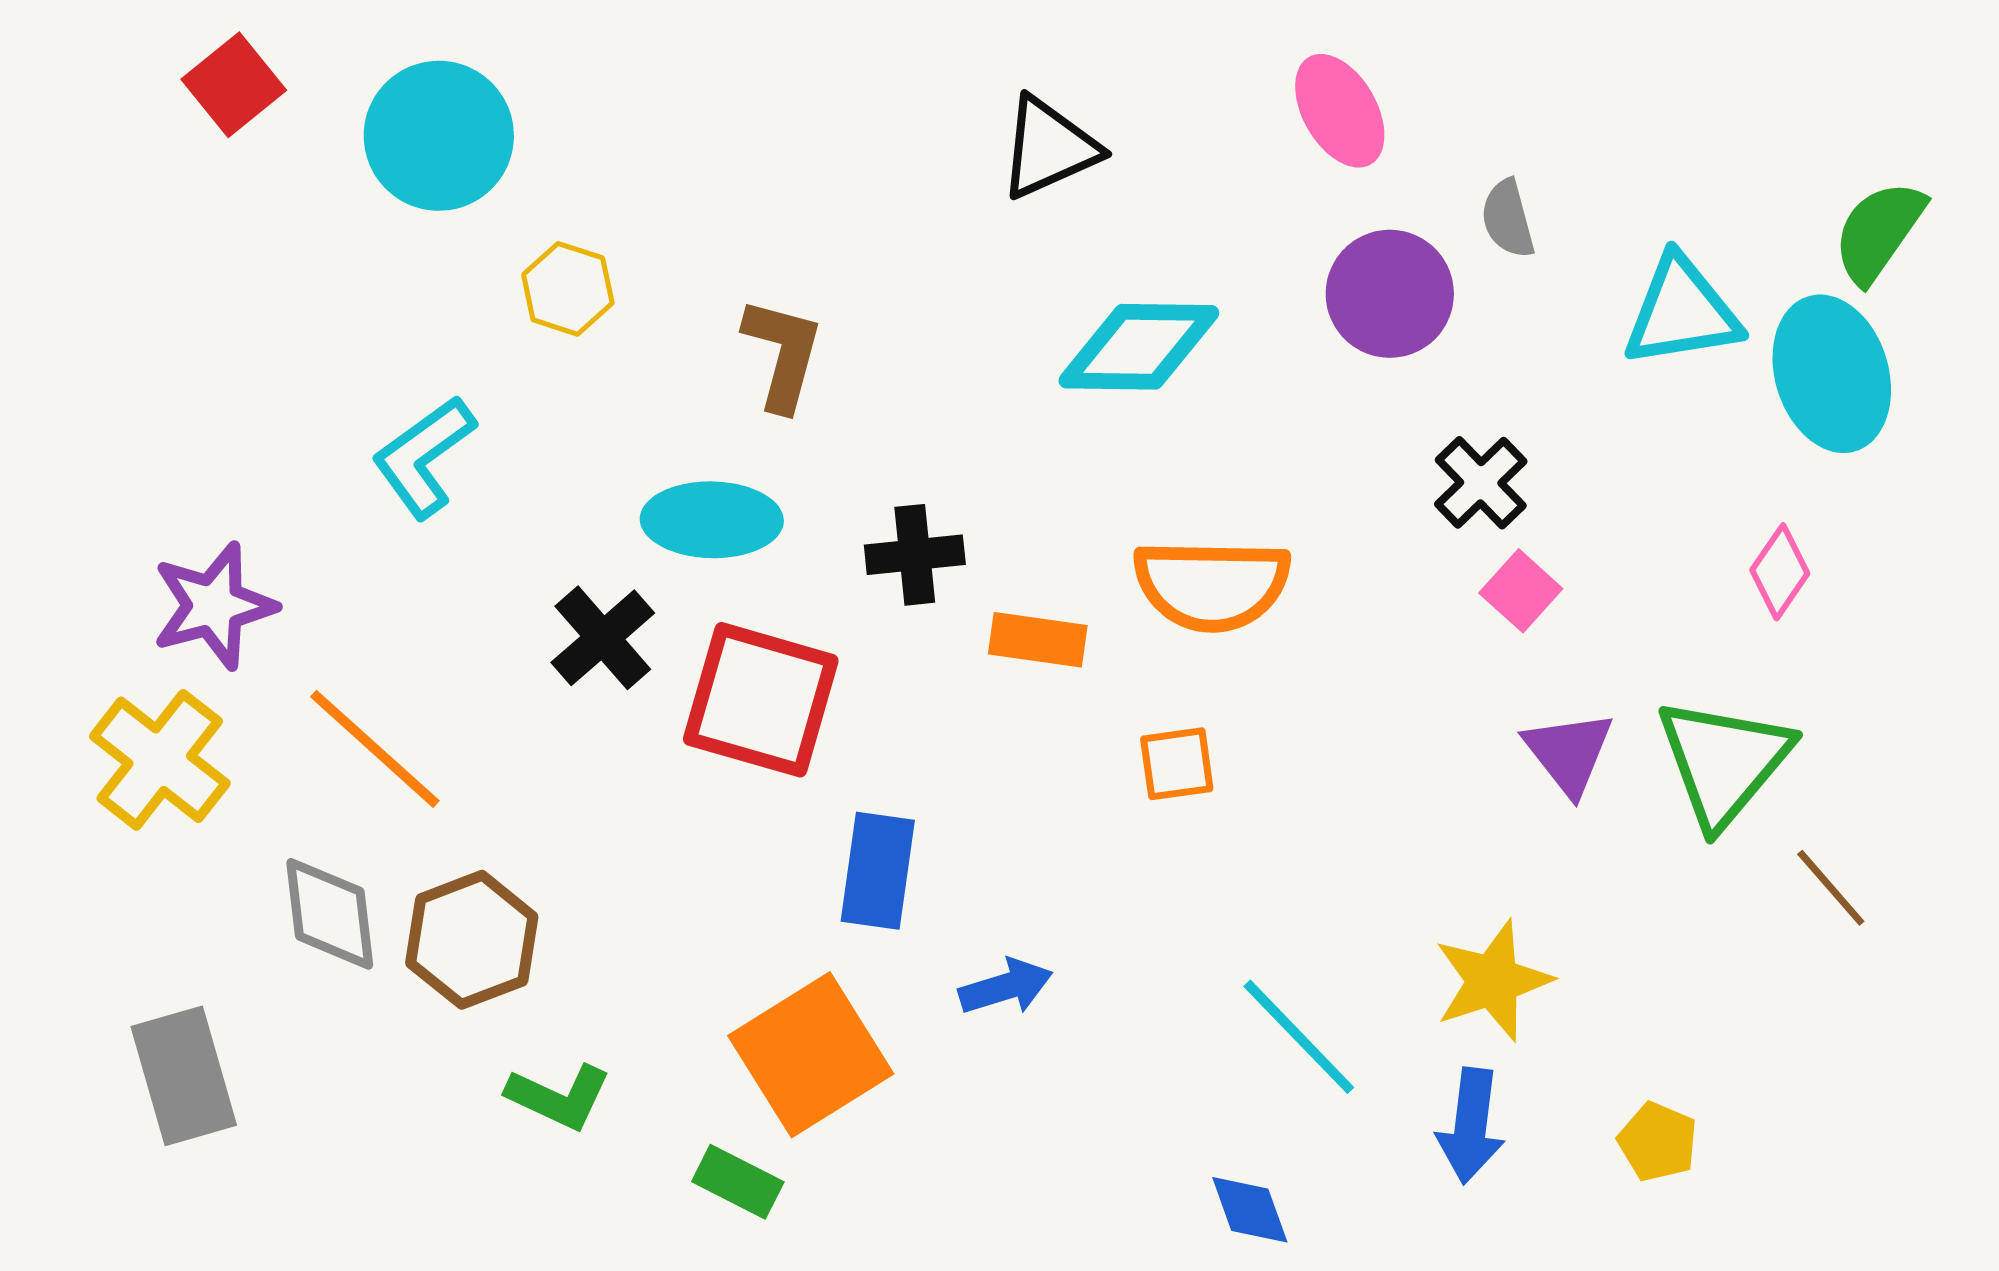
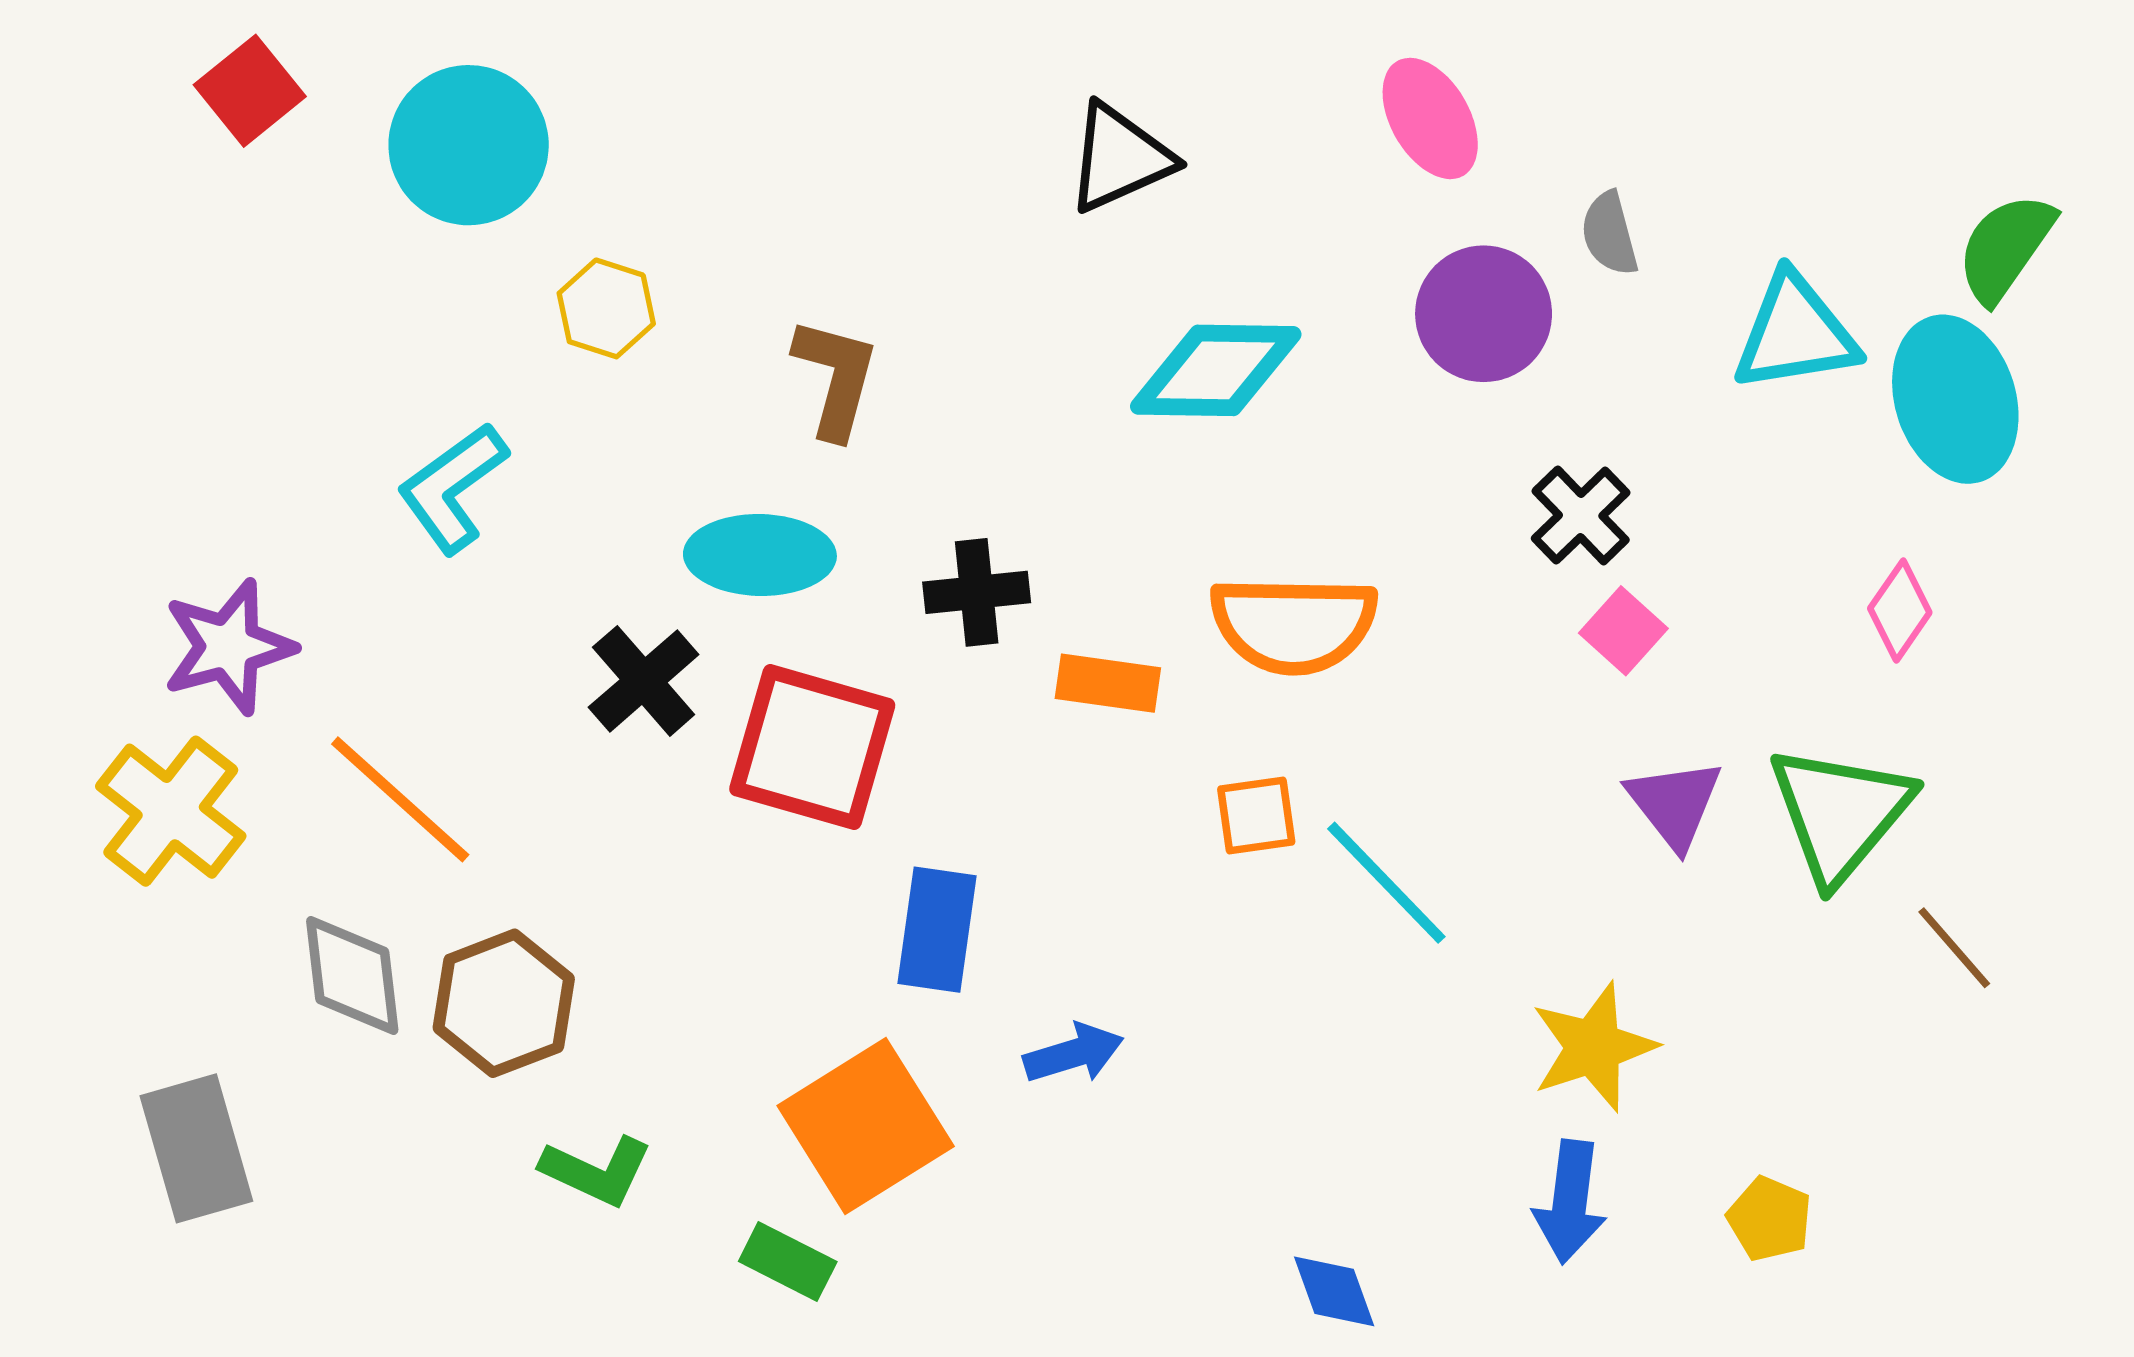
cyan line: (1299, 1037) -> (1386, 883), moved

